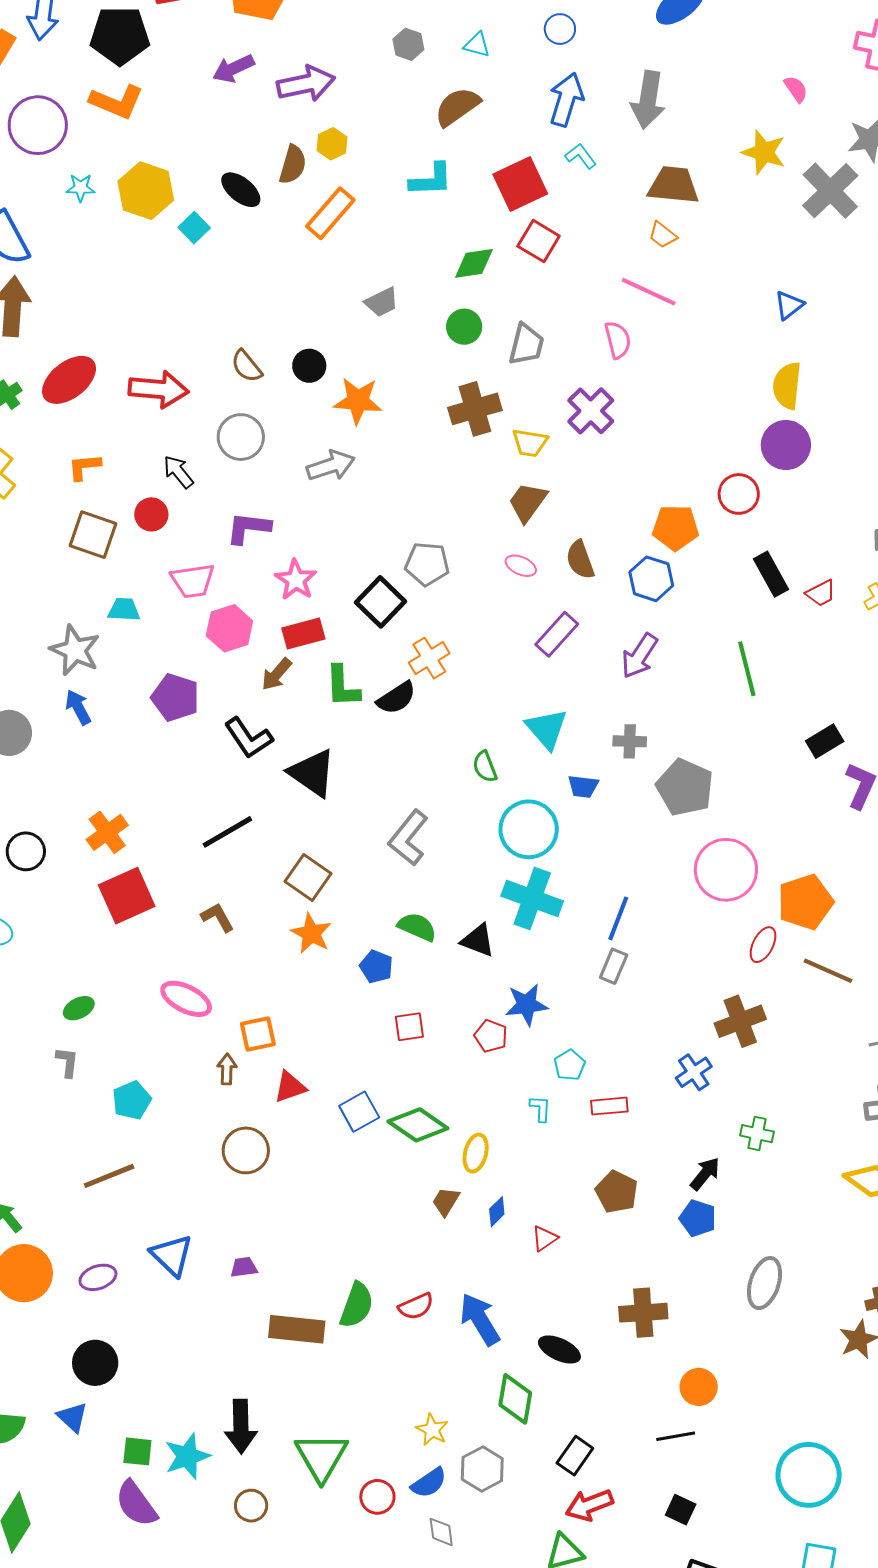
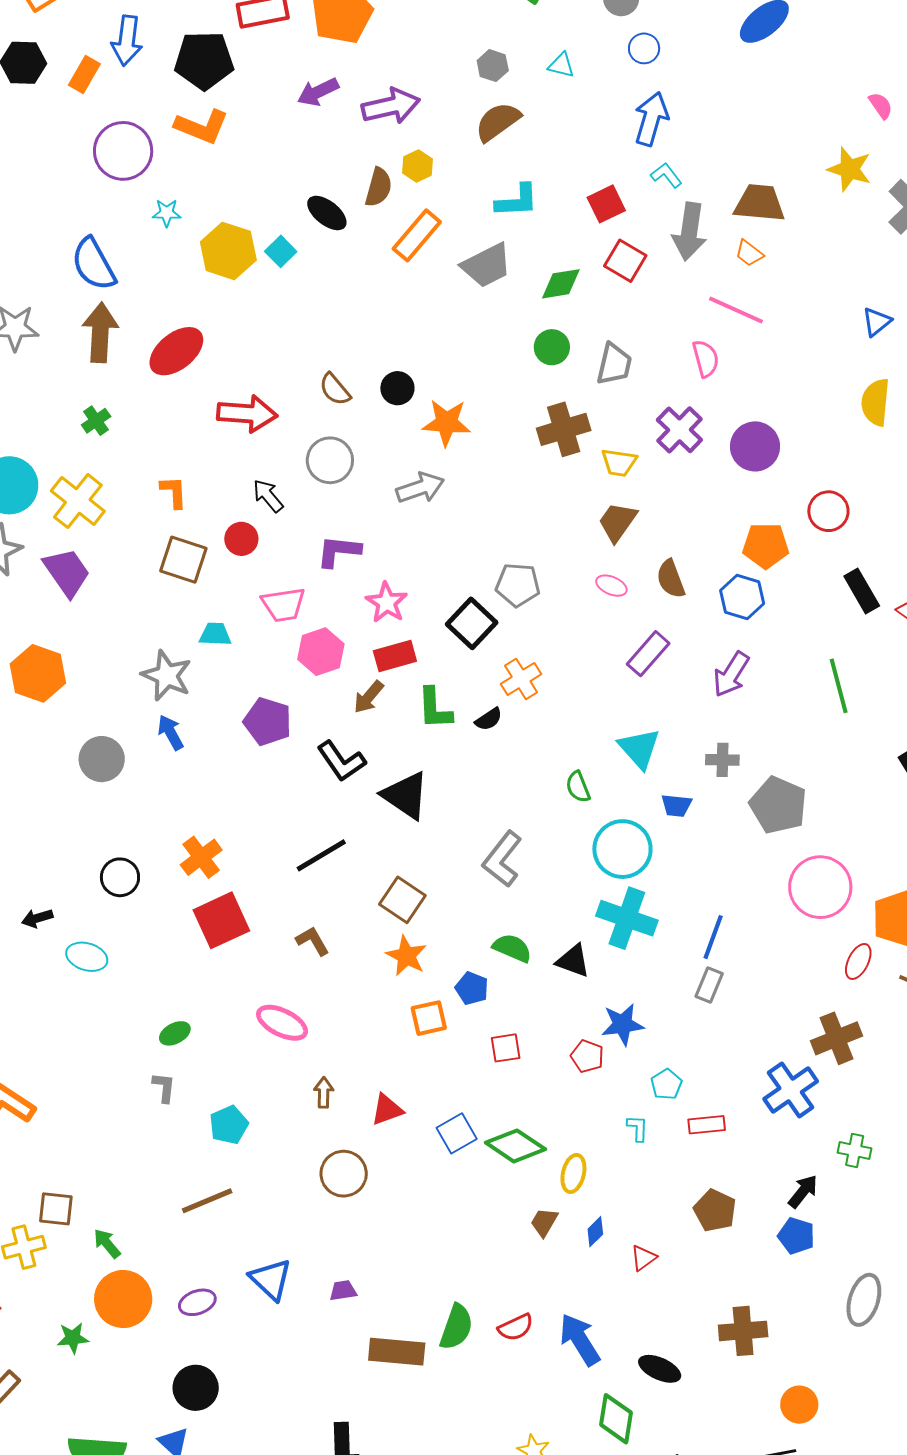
gray arrow: (648, 100) -> (689, 232), moved
brown semicircle: (457, 107) -> (498, 122), moved
red square: (520, 184) -> (606, 204), size x0.7
yellow hexagon: (146, 191) -> (228, 251), moved
gray trapezoid: (382, 302) -> (487, 265), moved, size x1.5
red ellipse: (69, 380) -> (176, 351), moved
purple circle: (786, 445) -> (755, 446), moved
orange L-shape: (84, 467) -> (174, 492), turned 93
black semicircle: (396, 698) -> (489, 719), size x0.7
orange square: (258, 1034) -> (429, 1018), moved
blue cross: (694, 1072) -> (791, 1090), size x1.5

